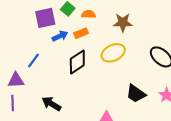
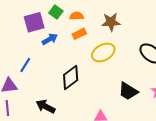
orange rectangle: (81, 33) -> (79, 34), moved
black diamond: (77, 62) -> (71, 78), moved

